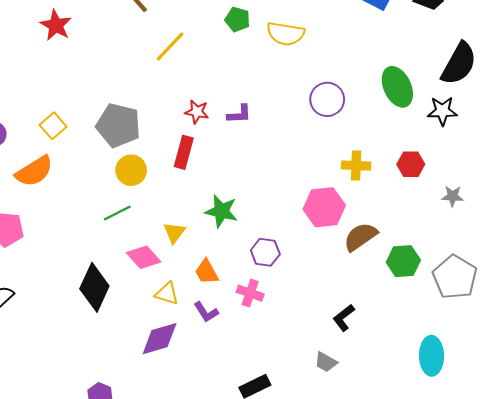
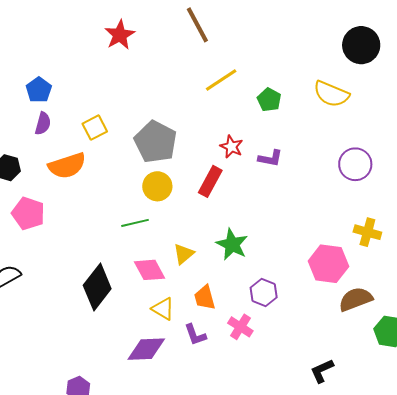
green pentagon: (238, 19) -> (269, 100), moved

